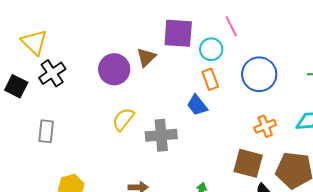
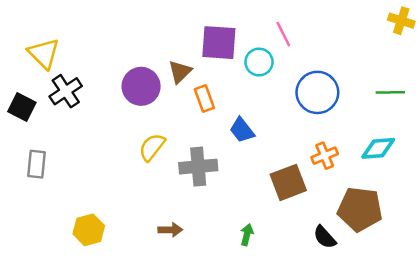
orange rectangle: (210, 79) -> (204, 98), moved
gray rectangle: (46, 131) -> (36, 164), moved
brown square: (248, 163) -> (288, 182), moved, turned -36

